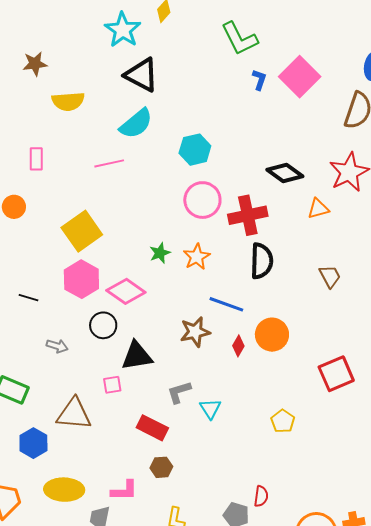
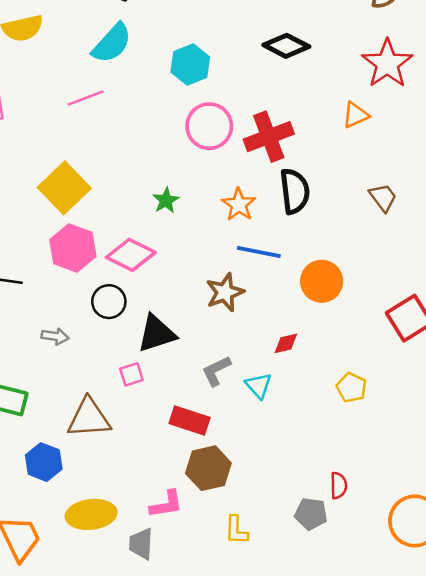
black diamond: (285, 173) -> (286, 46), moved
orange star: (197, 257) -> (239, 204), moved
red diamond: (238, 346) -> (286, 343), moved, turned 55
brown hexagon: (161, 467) -> (208, 468), size x1.6

